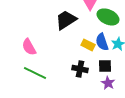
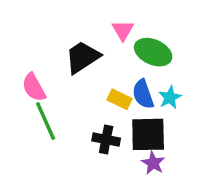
pink semicircle: (29, 47) -> (34, 87), moved
black square: (105, 66) -> (148, 134), size x1.6
green line: (35, 73) -> (46, 121), moved, turned 40

